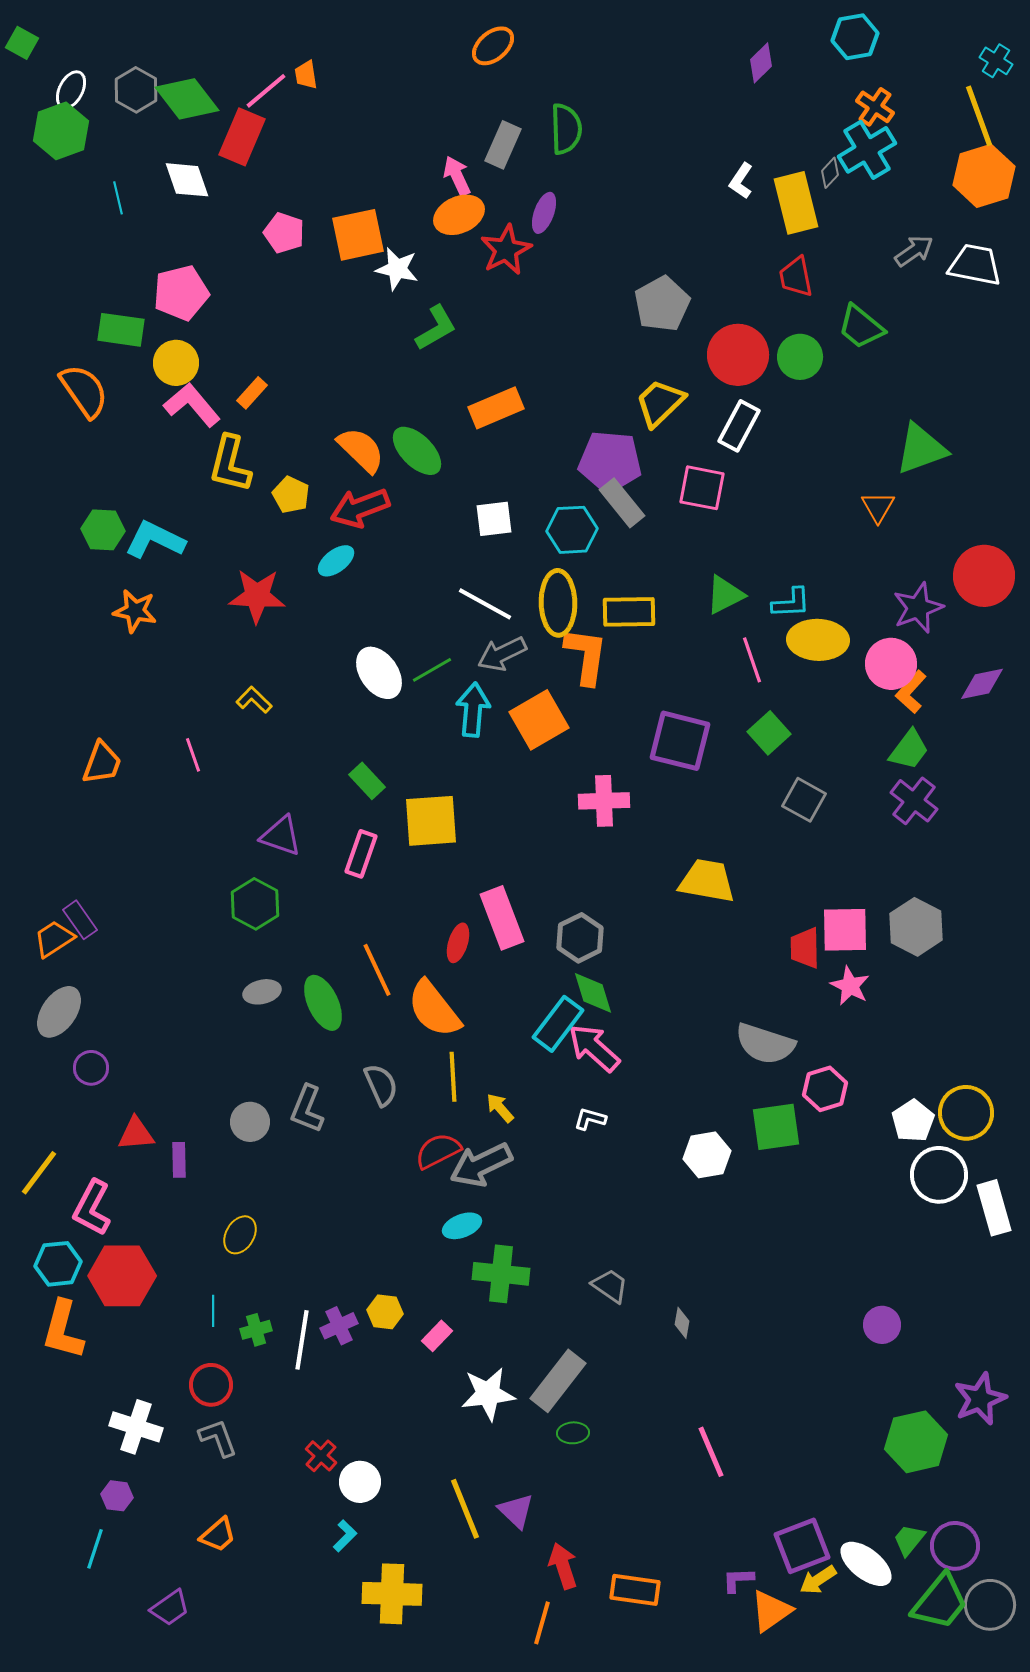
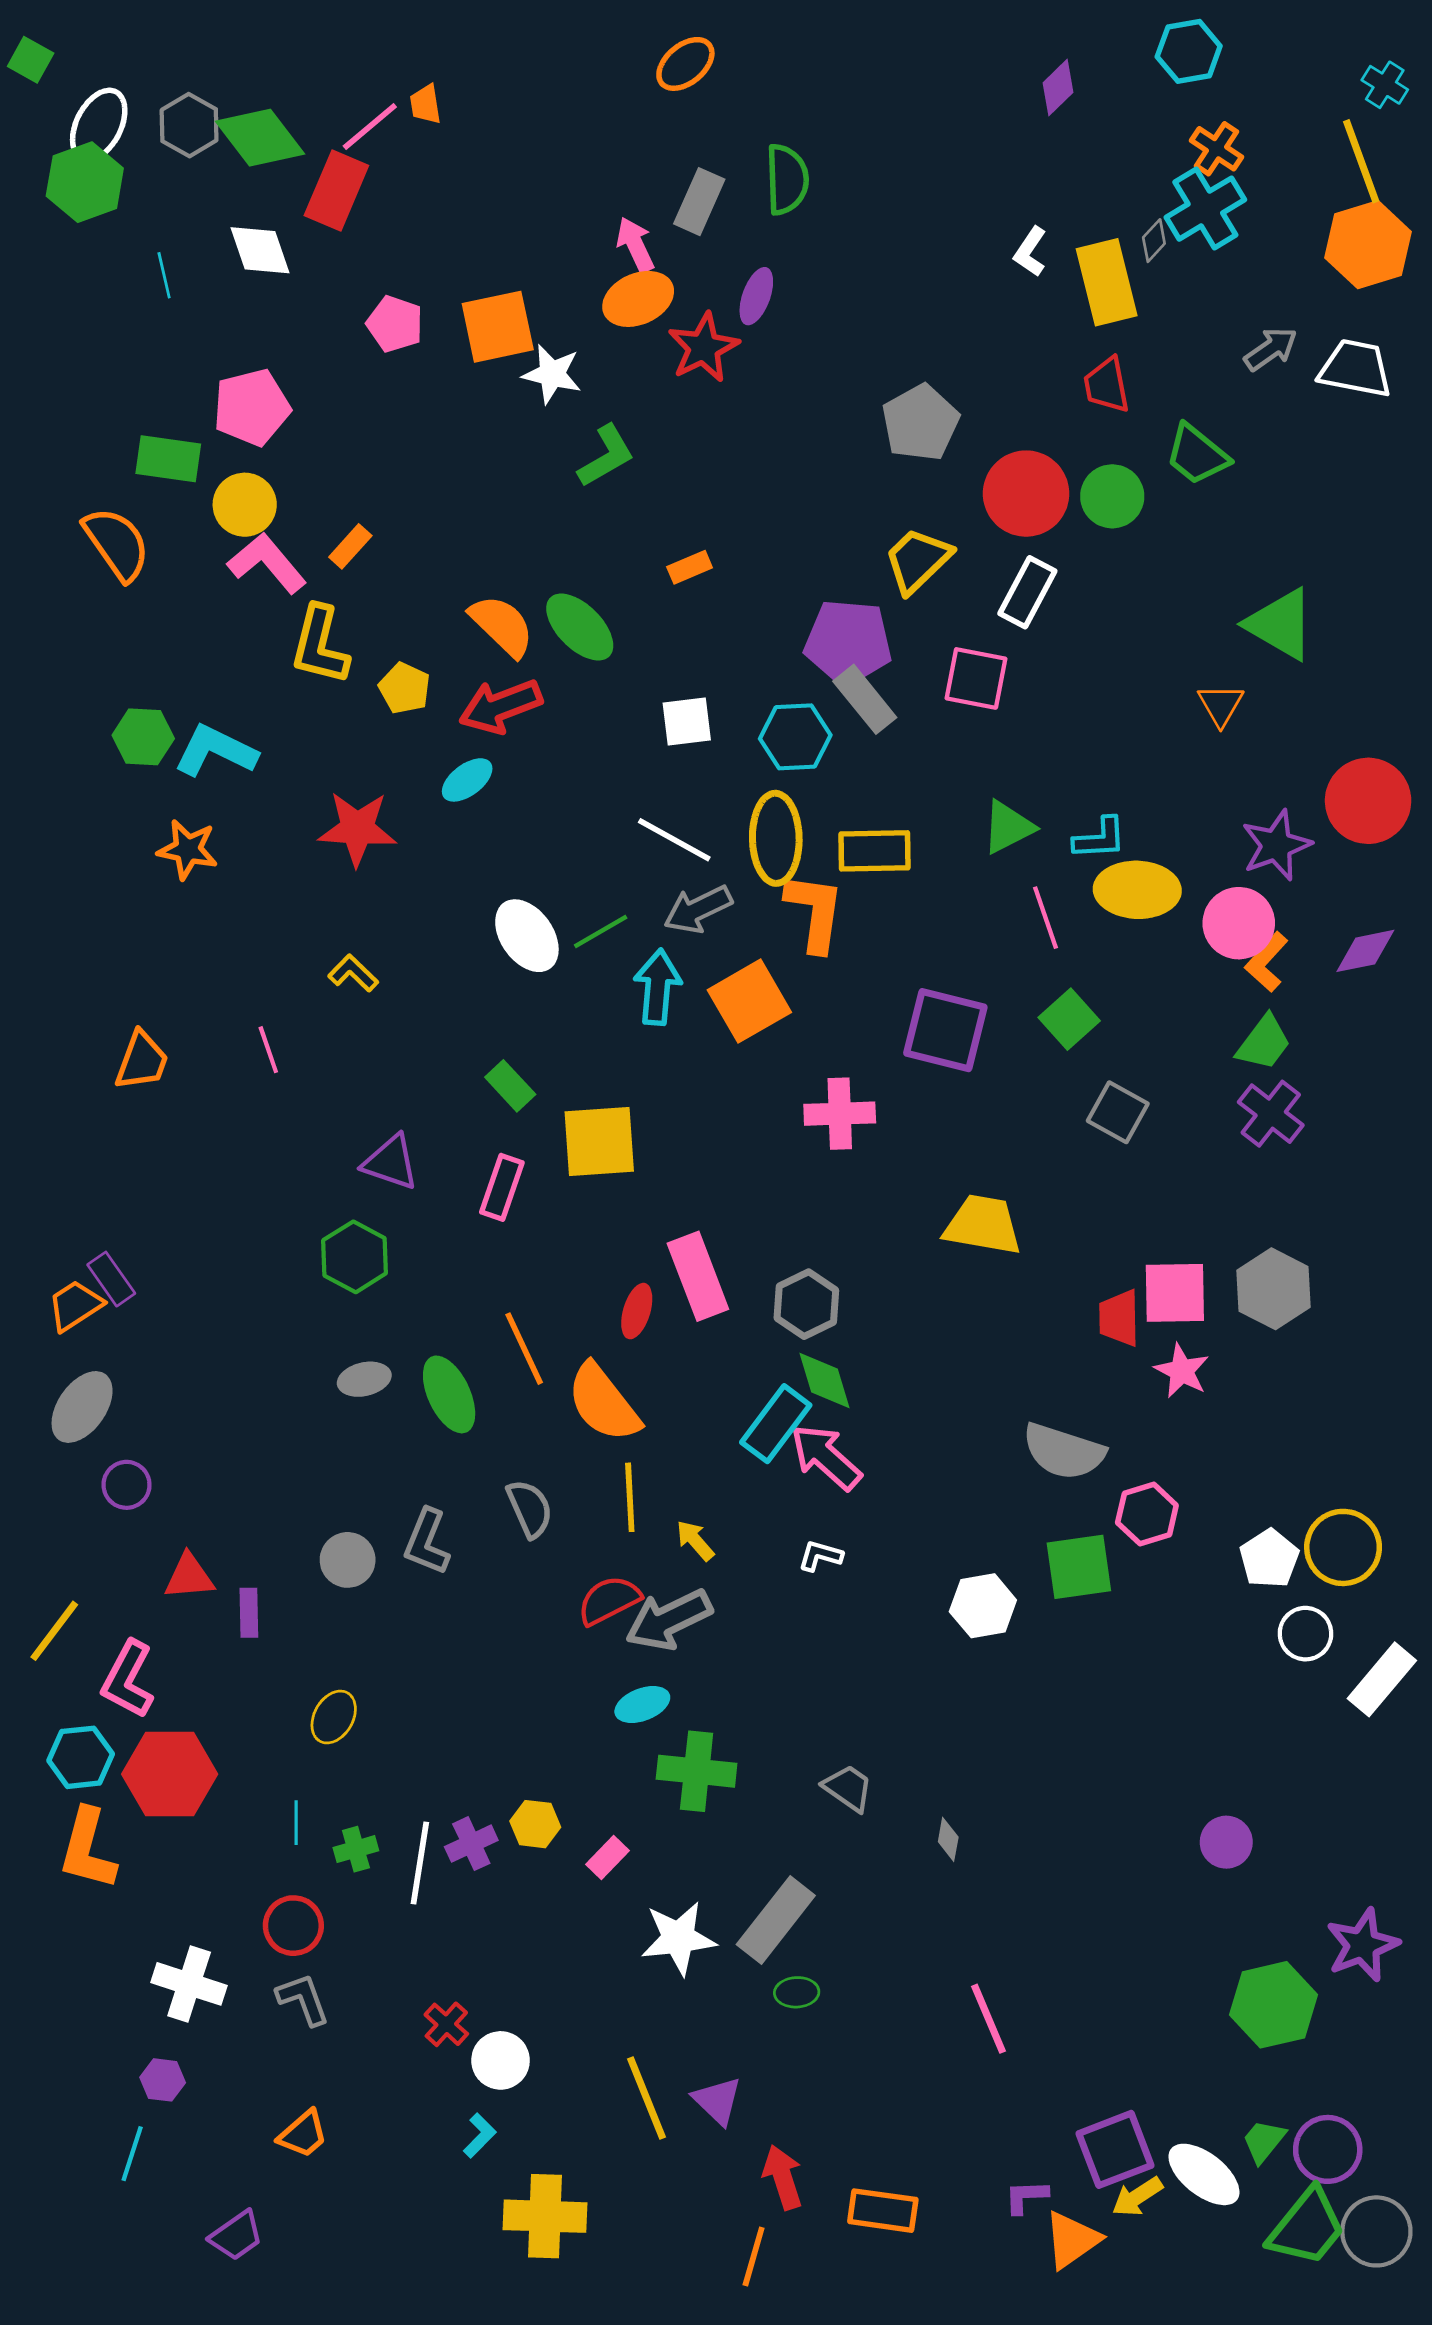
white ellipse: (71, 90) -> (99, 125), size x1.4
orange rectangle: (496, 408) -> (690, 567), size x0.6
green triangle: (921, 449) -> (1280, 624), turned 50
white circle: (939, 1175) -> (1305, 1634), size x0.7
white rectangle: (994, 1208) -> (1382, 1679), turned 56

